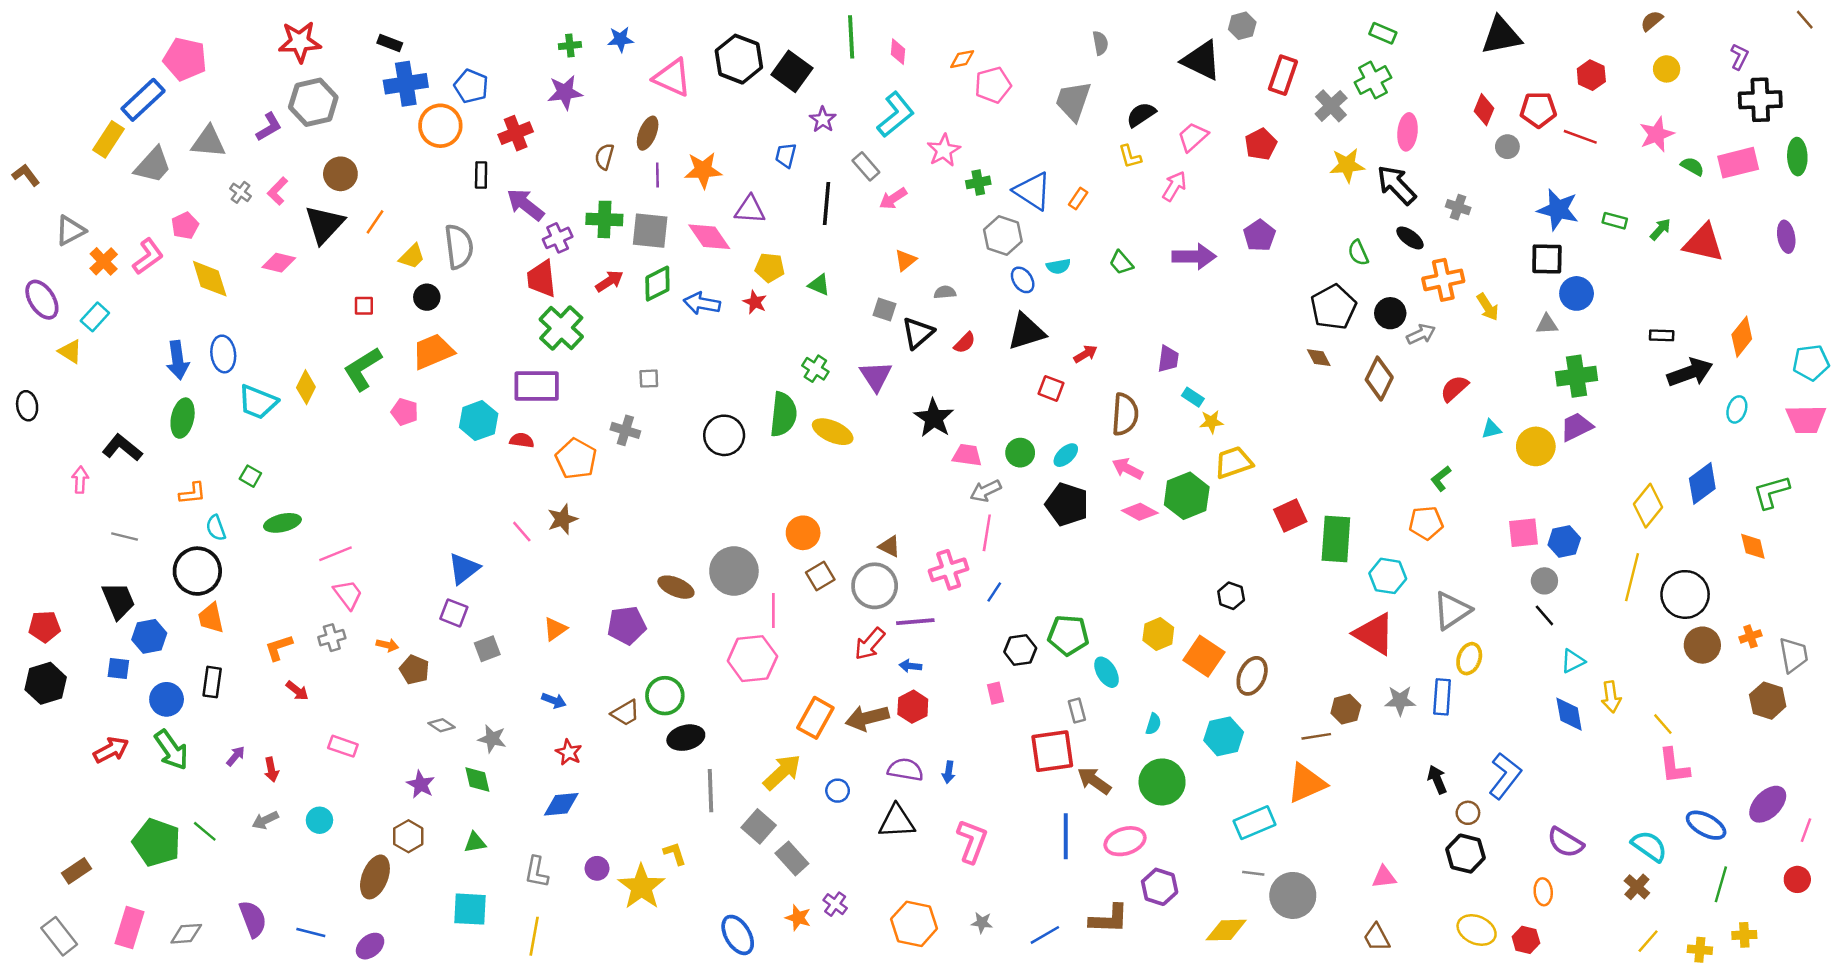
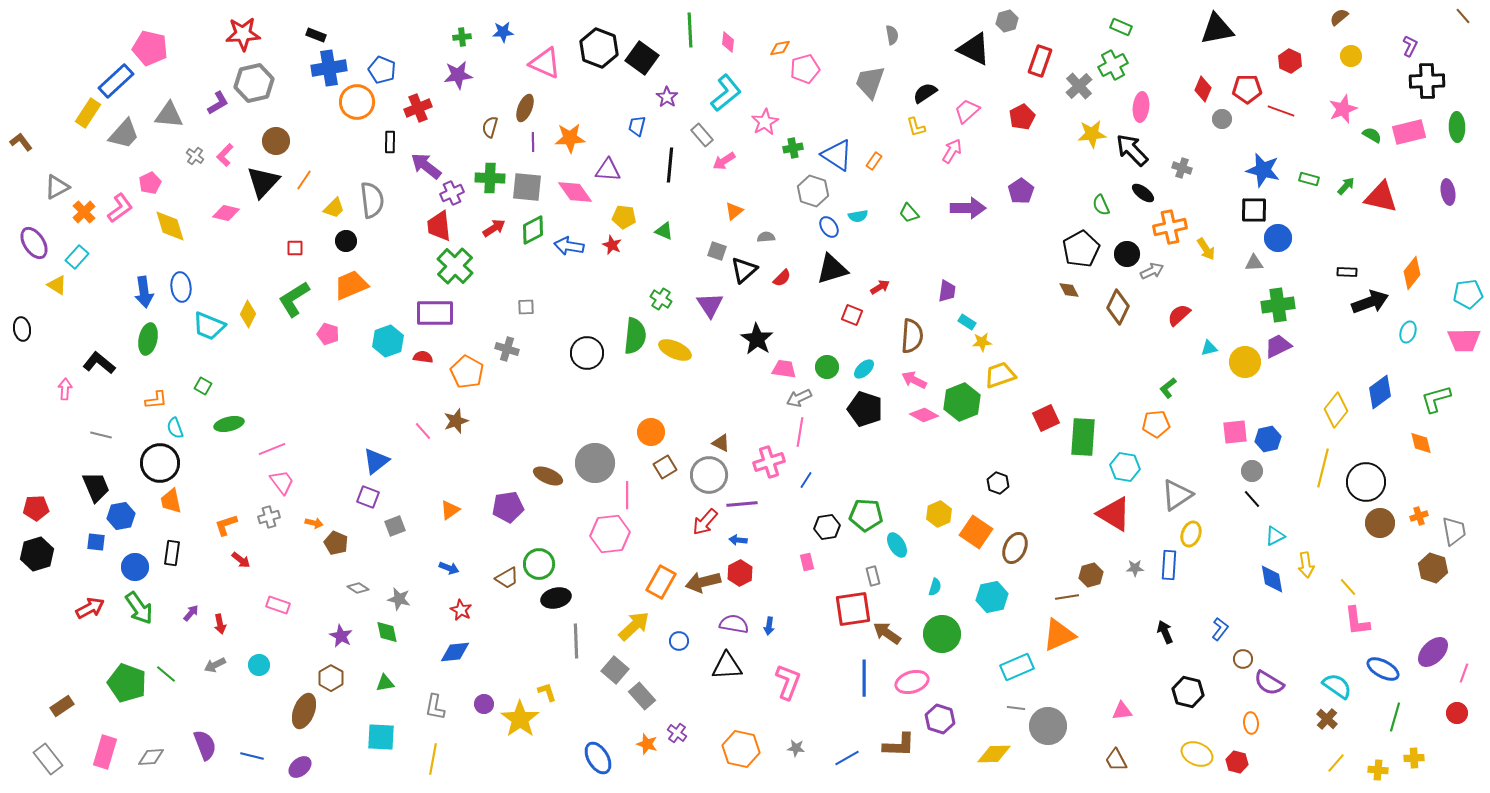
gray star: (1400, 701) -> (1135, 568), size x0.7
blue L-shape: (1505, 776) -> (1220, 629), size x0.6
brown circle: (1468, 813) -> (1243, 659), moved

